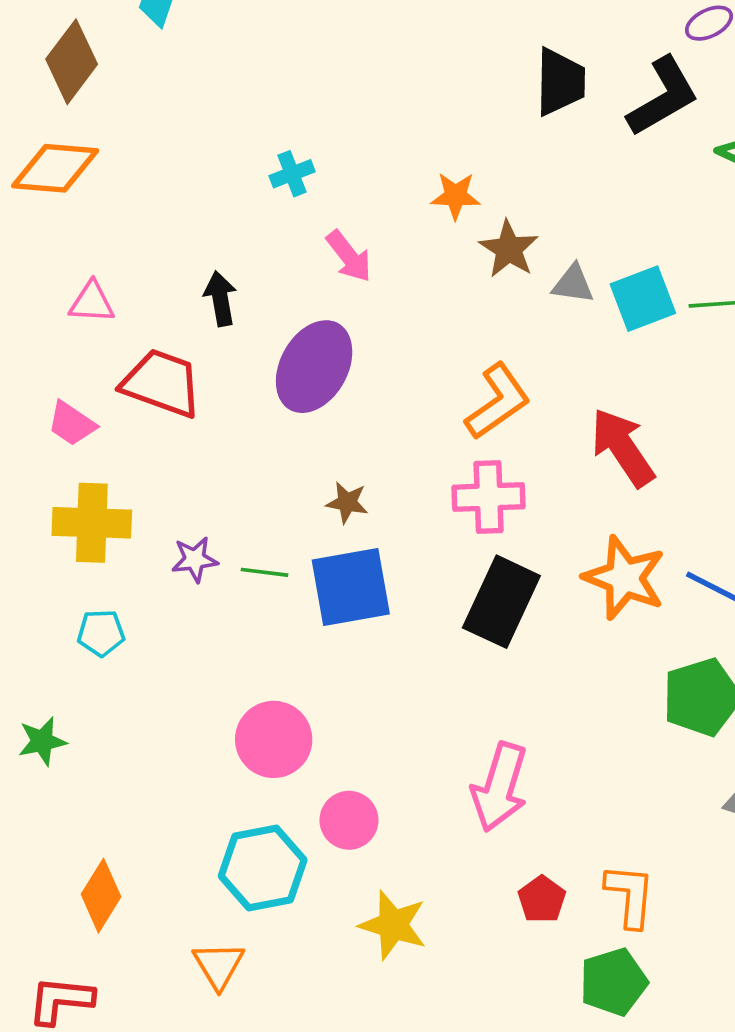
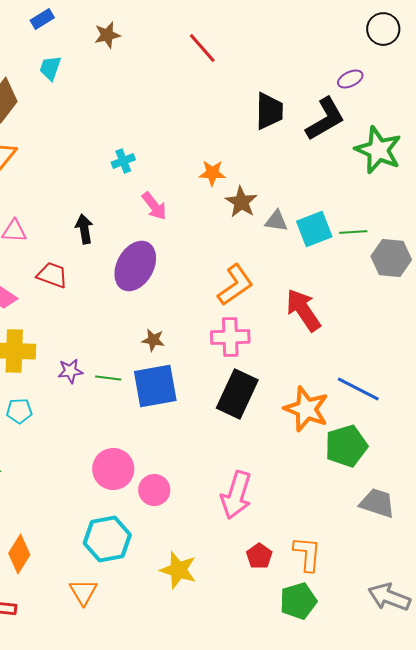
red trapezoid: (162, 383) -> (52, 275), size x0.7
orange star: (624, 578) -> (306, 409), moved
pink circle: (349, 820) -> (154, 490), moved

